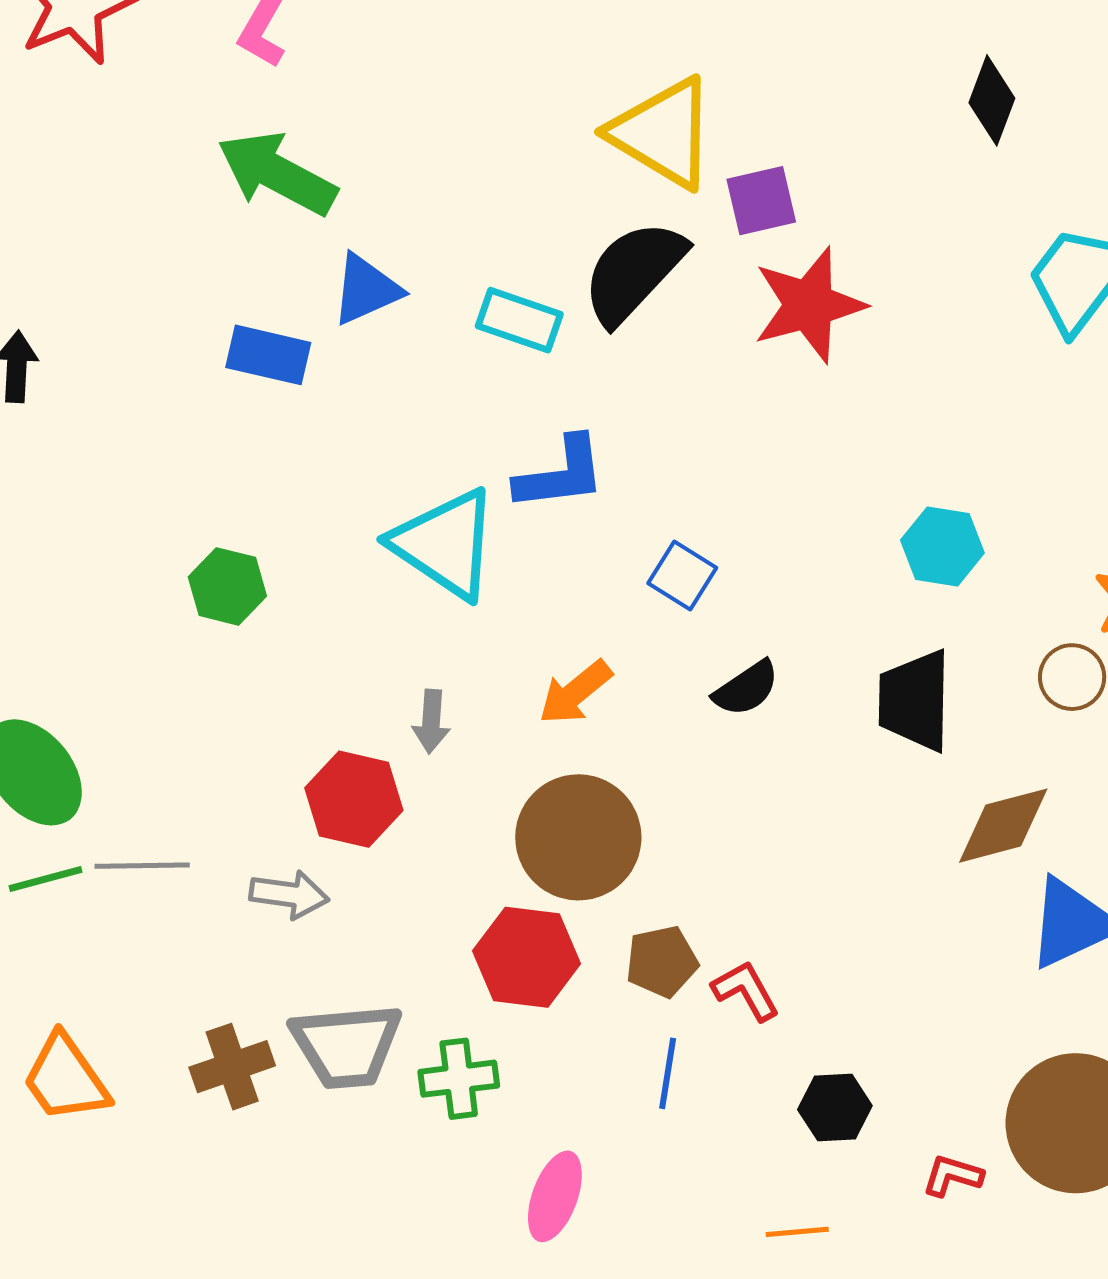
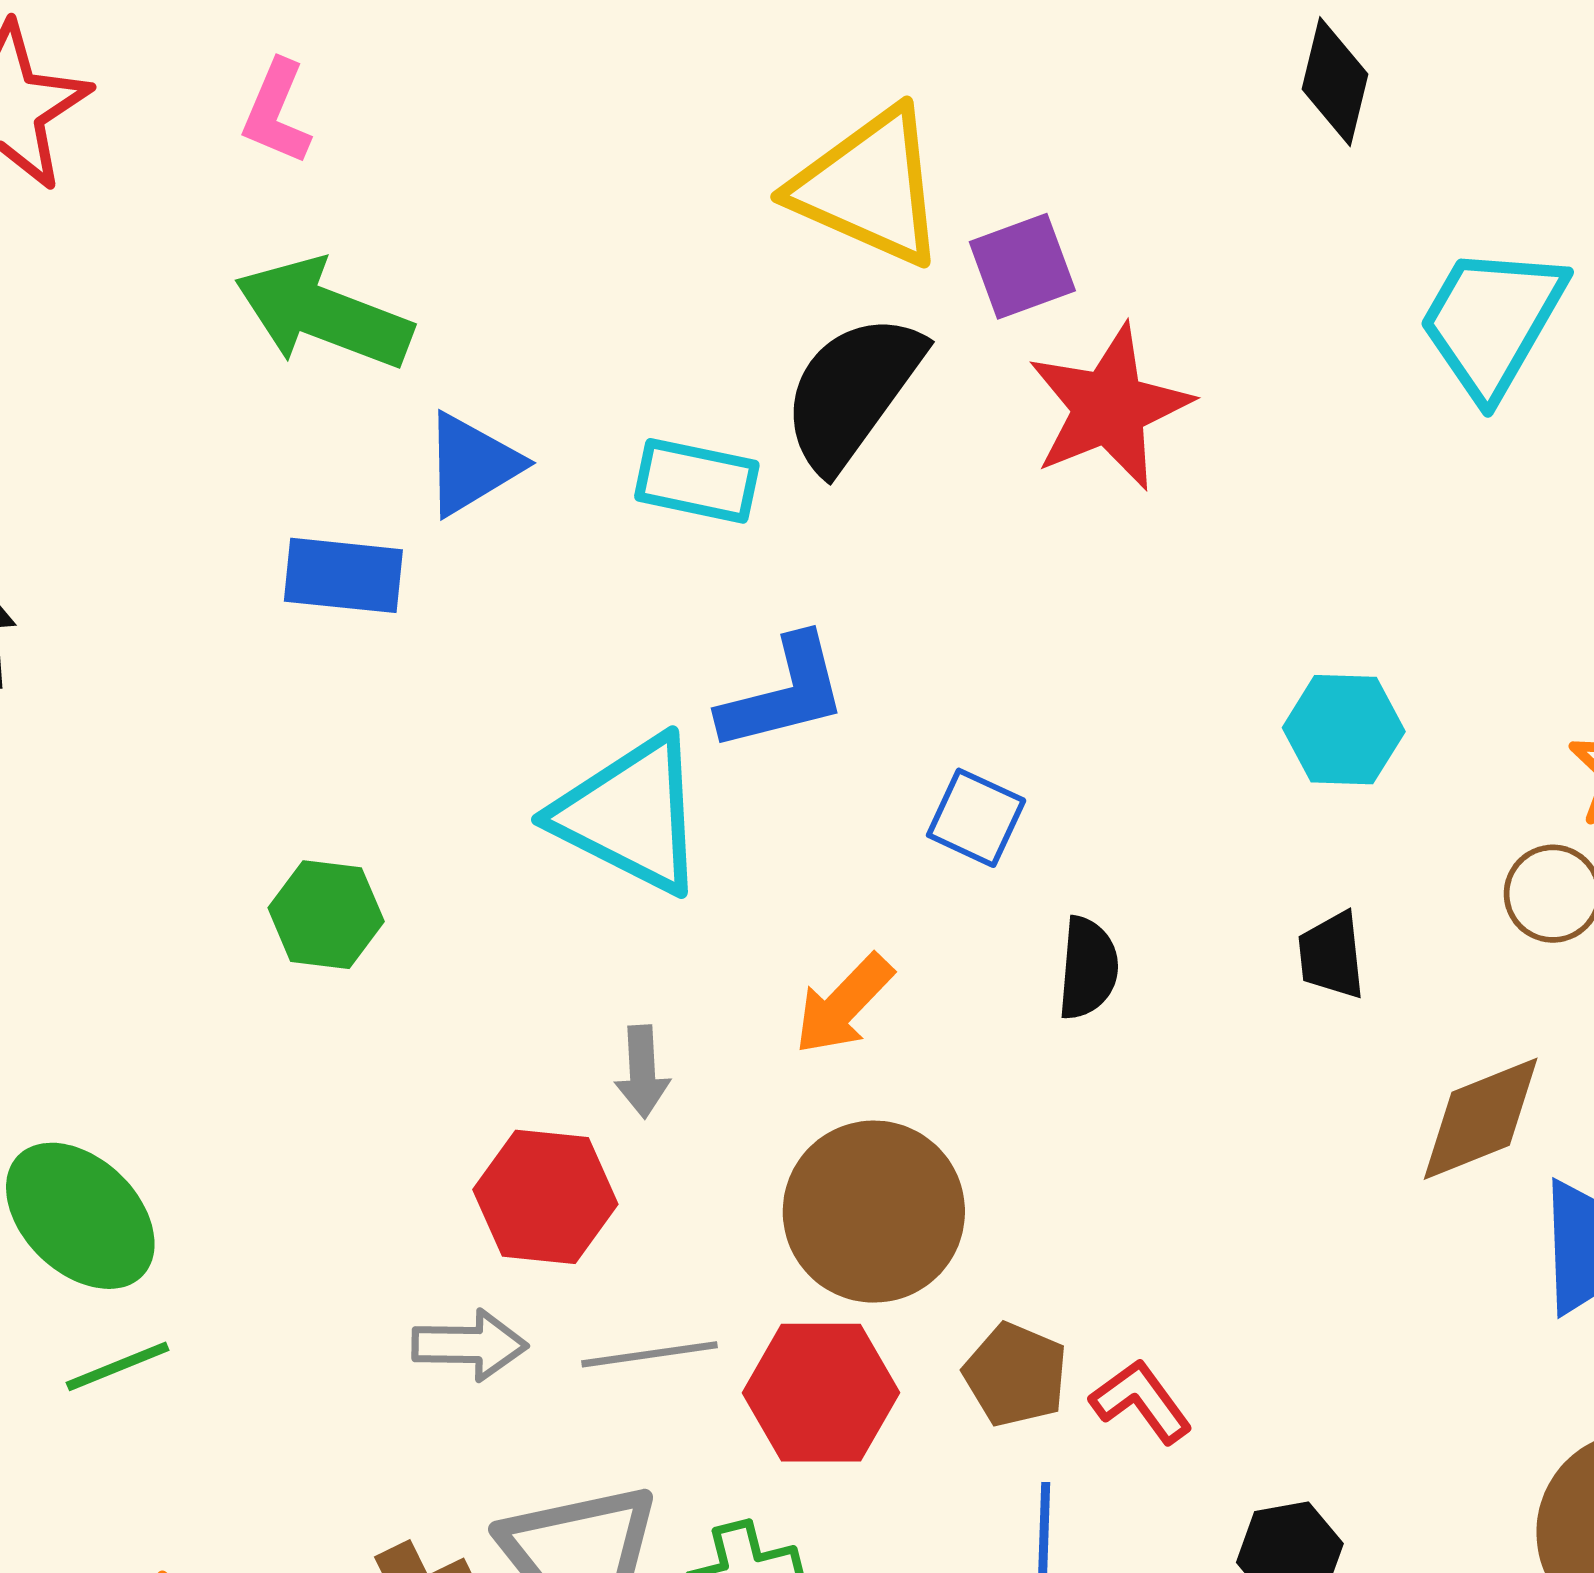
black semicircle: (746, 688) -> (1088, 968), turned -44
black trapezoid: (915, 701) -> (1332, 955), size x0.6
gray line: (142, 866) -> (650, 1354), moved
brown pentagon: (662, 962) -> (1016, 1375), turned -30

